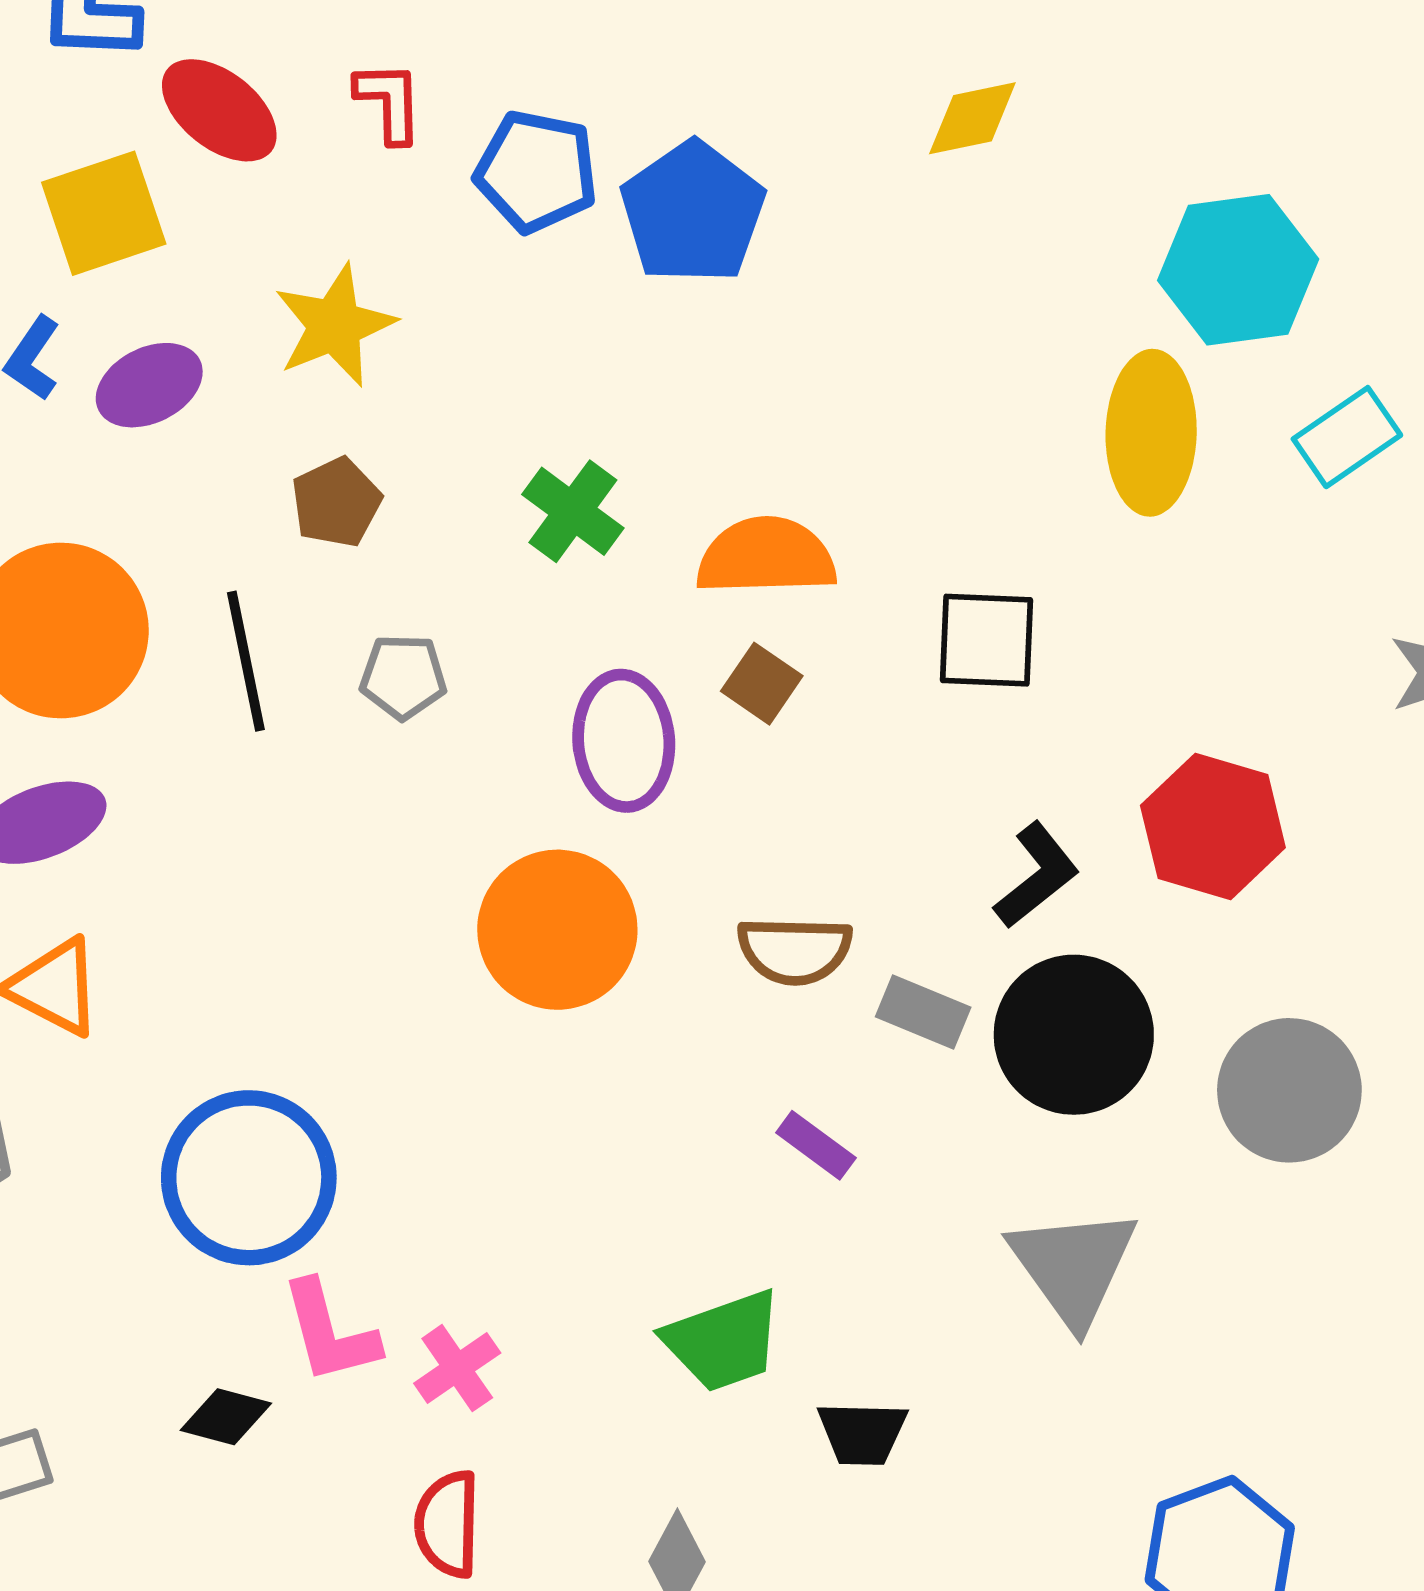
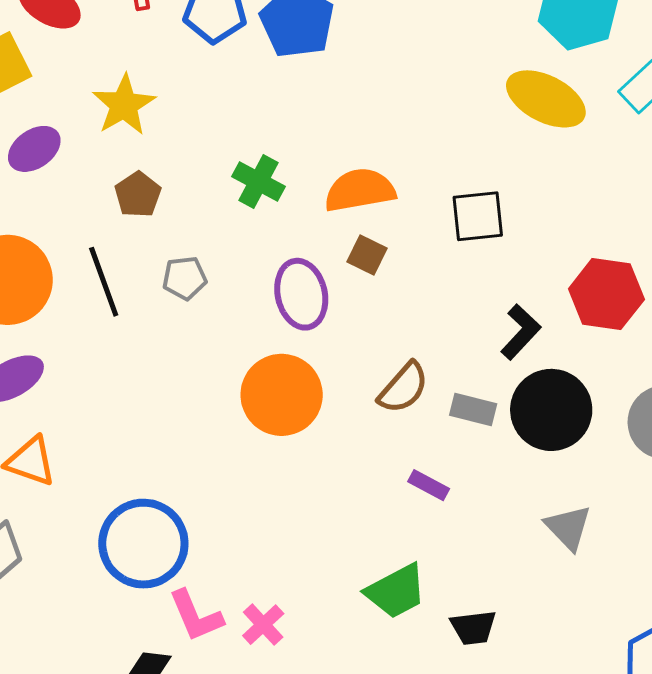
yellow ellipse: (1151, 433) -> (546, 99), turned -56
brown semicircle: (795, 950) -> (403, 388), turned -42
gray triangle: (1073, 1266) -> (568, 527), size x0.7

